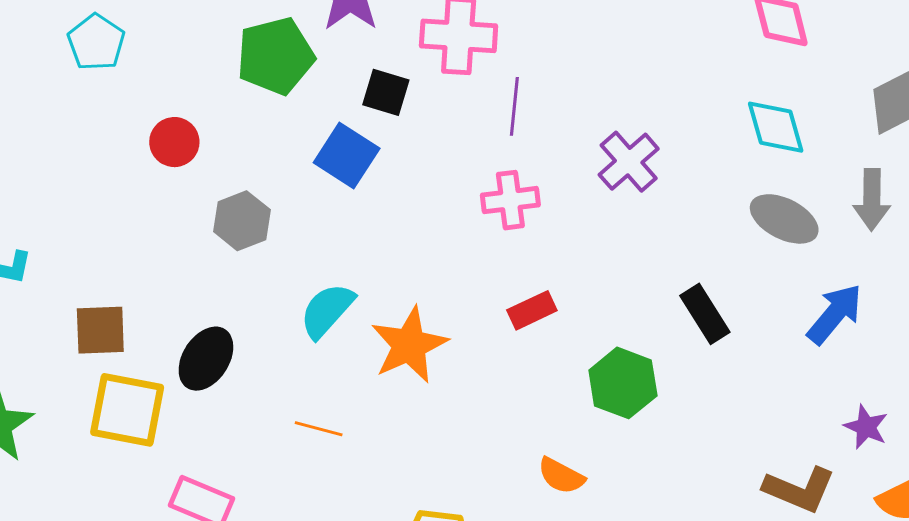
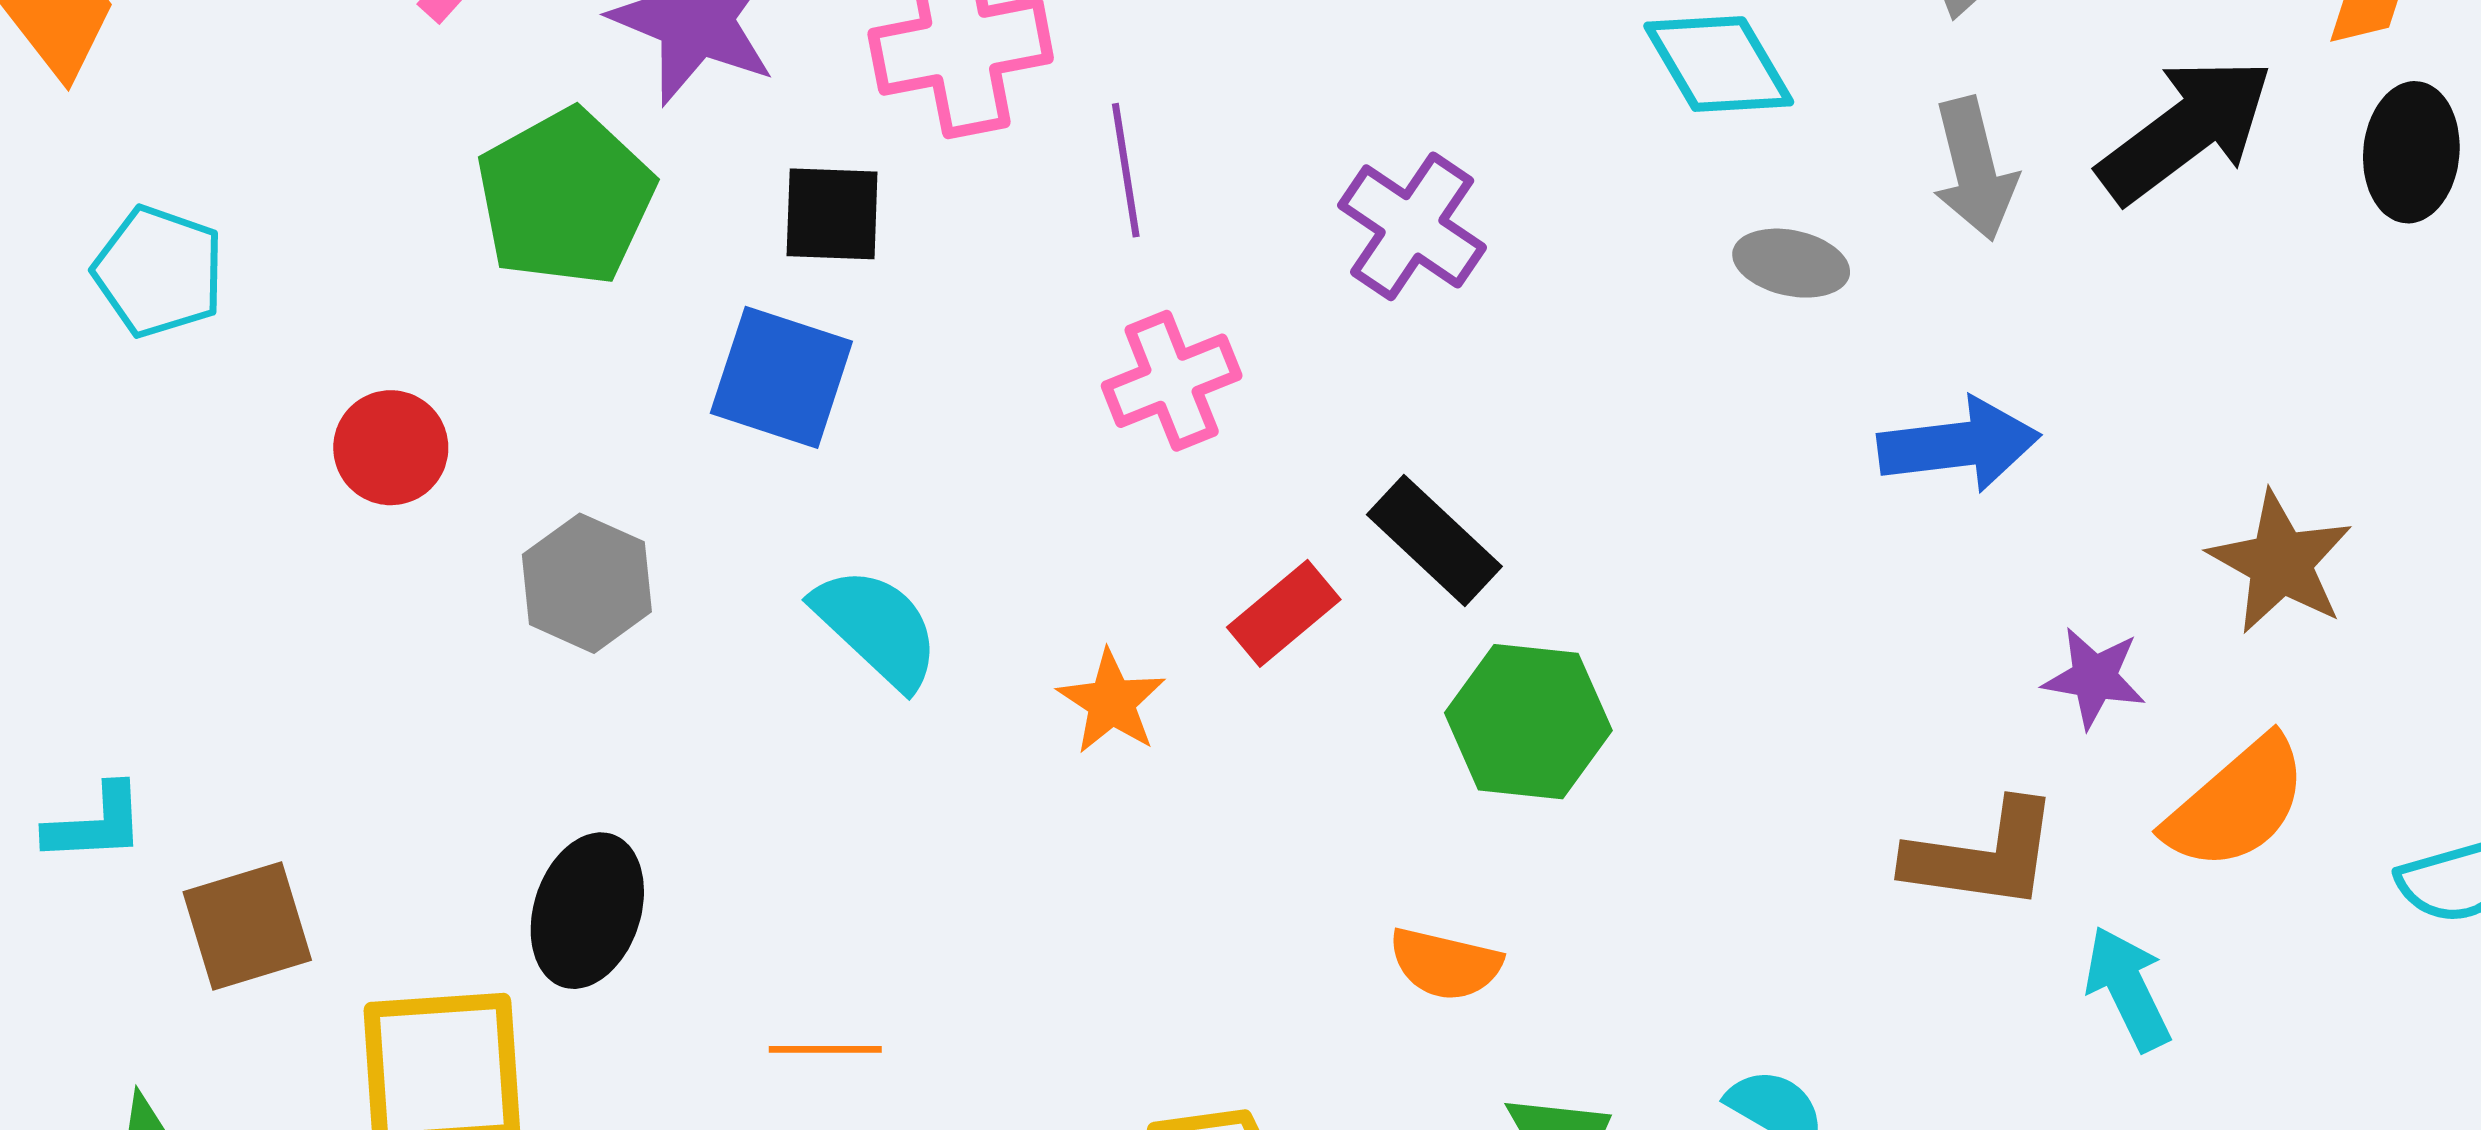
gray ellipse: (784, 219) -> (1791, 263), size x0.7
cyan semicircle: (327, 310) -> (877, 627), moved, turned 106
black rectangle: (705, 314) -> (1434, 540), moved
blue arrow: (835, 314) -> (1959, 445), turned 58
brown square: (100, 330) -> (247, 926), moved
orange star: (409, 345) -> (1111, 702), moved, size x0.6
orange line: (319, 429) -> (825, 1049), moved

